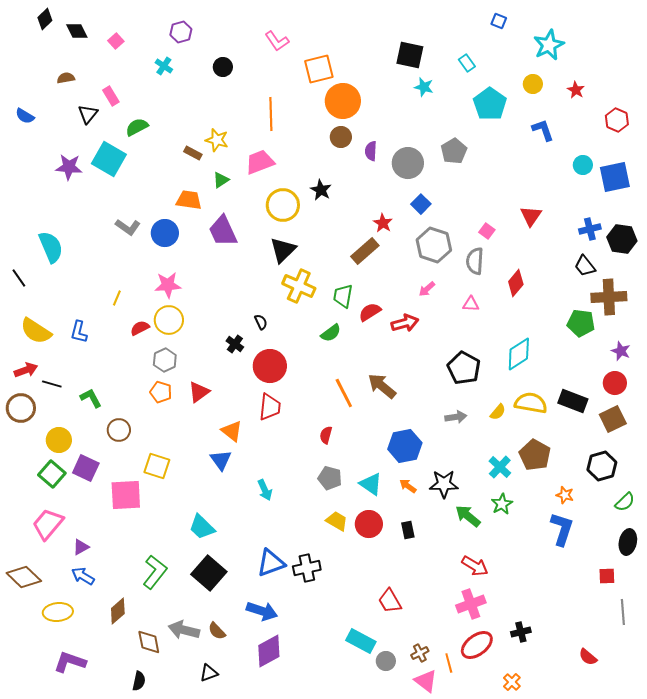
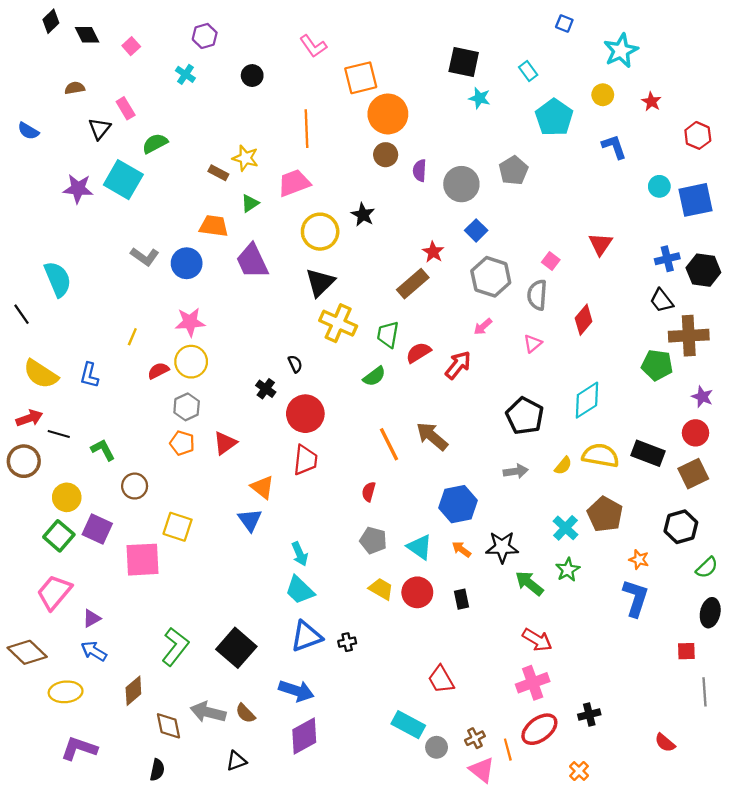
pink triangle: (471, 304) -> (533, 344), turned -42
red arrow: (405, 323) -> (458, 365), turned -36
cyan trapezoid: (202, 527) -> (300, 590), moved
black cross: (307, 568) -> (347, 642), size x0.6

